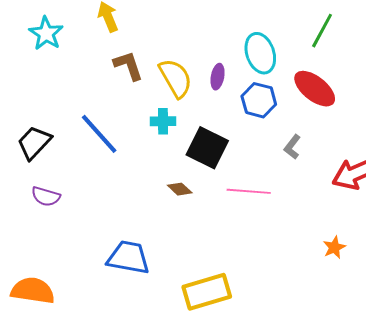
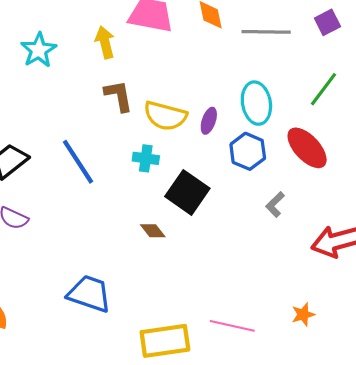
yellow semicircle: (176, 78) -> (165, 116), turned 126
pink line: (249, 191) -> (232, 326), moved

